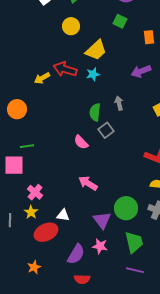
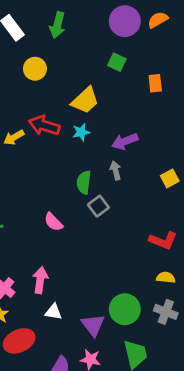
yellow circle: (71, 26) -> (35, 69), moved
purple arrow: (141, 71) -> (125, 141), moved
pink semicircle: (81, 142) -> (53, 222), moved
pink arrow: (88, 183) -> (40, 280), moved, turned 66
white triangle: (63, 215) -> (53, 312), moved

